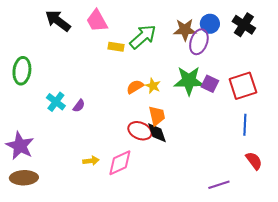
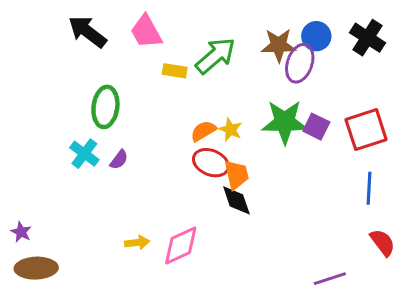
green ellipse: (22, 71) -> (105, 107), moved
red ellipse: (140, 131) -> (211, 163), moved
purple star: (20, 146) -> (21, 232), moved, size x0.5

